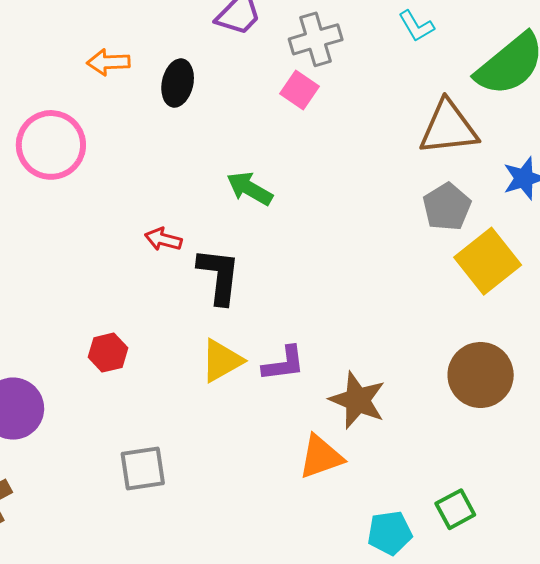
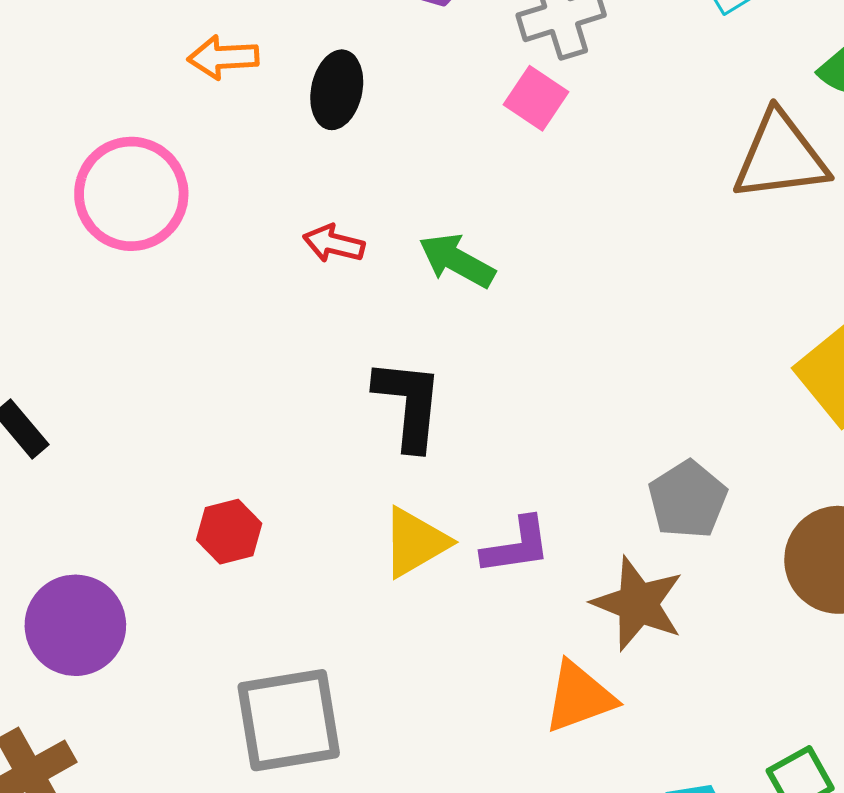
gray pentagon: (447, 207) -> (688, 500), moved
red arrow: (163, 239) -> (334, 244), moved
gray square: (143, 468) -> (289, 720), size x1.4

